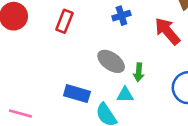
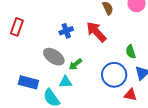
blue cross: (121, 16) -> (66, 31), moved
green arrow: (139, 72) -> (75, 64), turned 48

